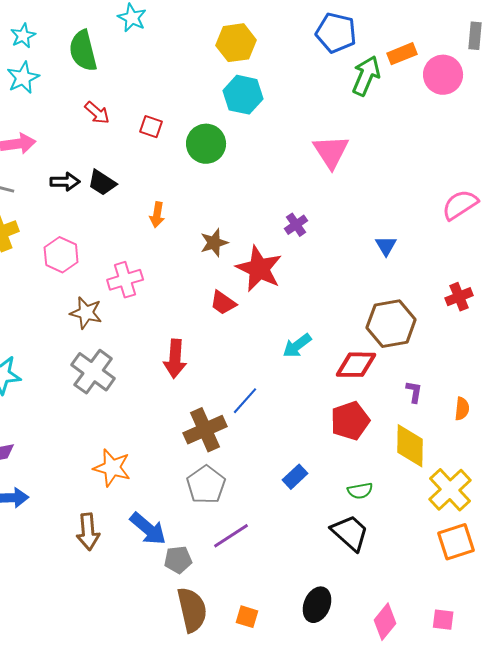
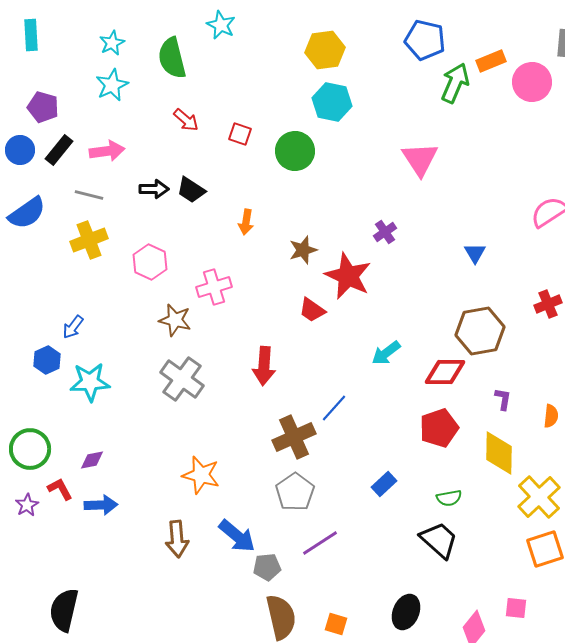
pink square: (443, 620) -> (516, 608), moved

